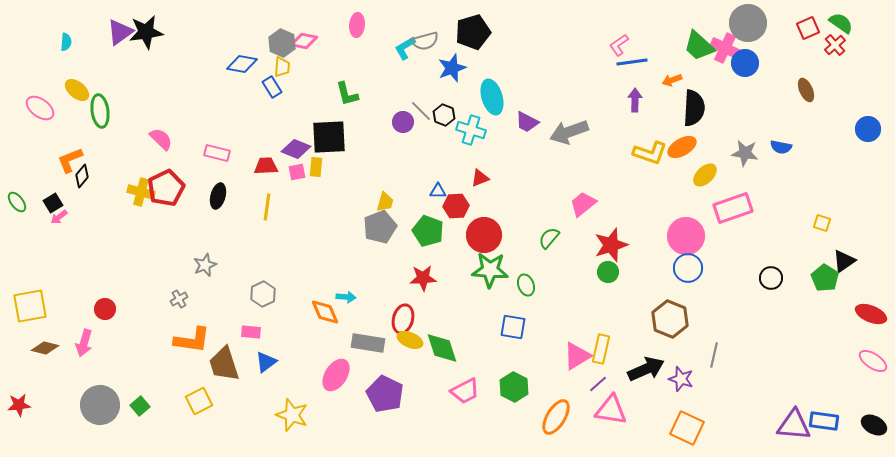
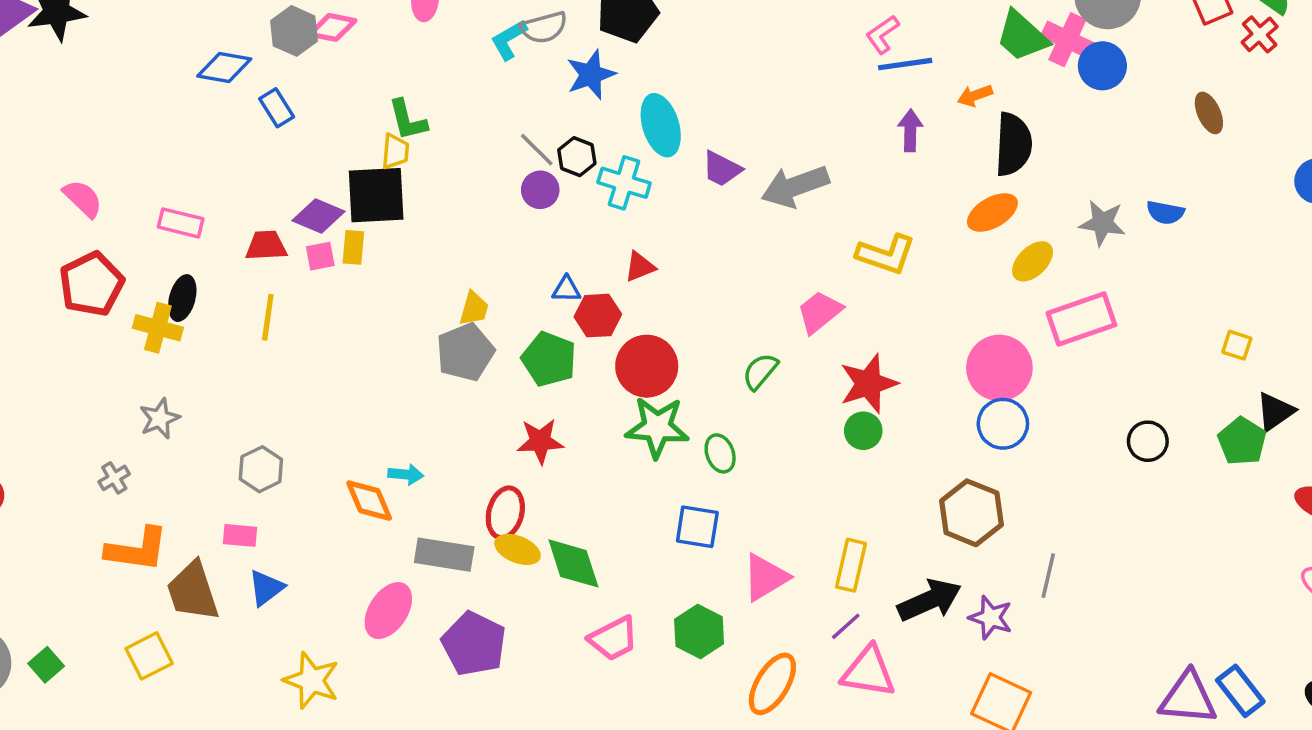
yellow trapezoid: (282, 67) -> (395, 151), moved
purple circle: (403, 122) -> (540, 190), moved
yellow L-shape: (650, 153) -> (886, 254), moved
yellow cross: (141, 192) -> (158, 328), moved
pink triangle: (577, 356) -> (765, 577), moved
blue rectangle: (824, 421) -> (1240, 691), turned 44

